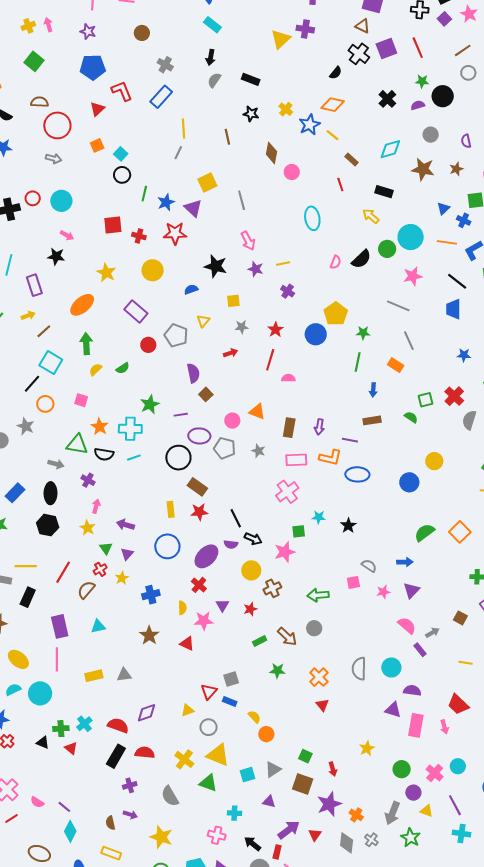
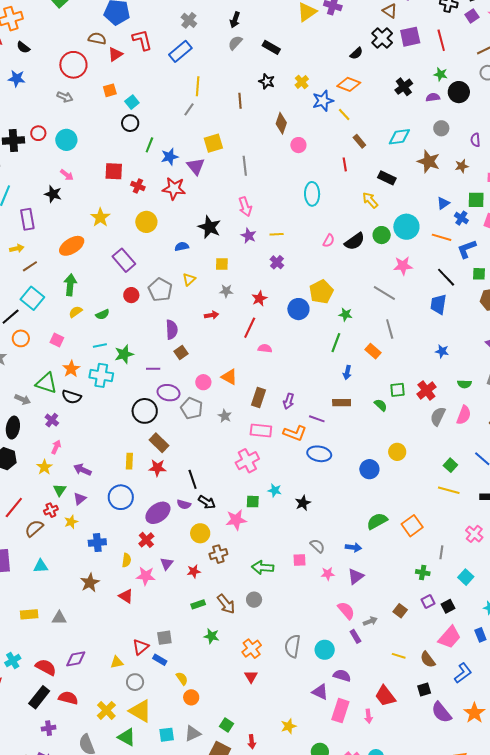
brown semicircle: (40, 102) -> (97, 38), moved
cyan line: (134, 458) -> (100, 345), moved

